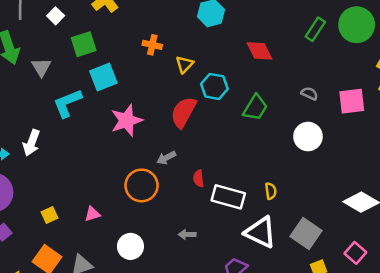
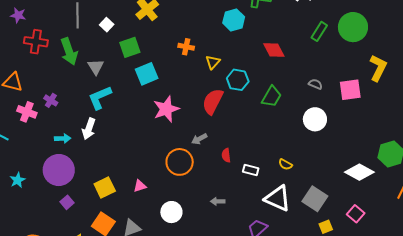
cyan L-shape: (67, 103) -> (100, 98), moved
yellow semicircle: (271, 191) -> (285, 164), turned 128
white rectangle: (228, 197) -> (251, 170), size x0.6
yellow square: (50, 215) -> (105, 188), size x1.5

